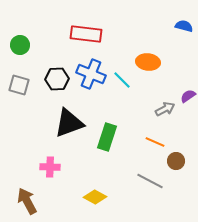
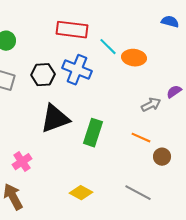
cyan line: (122, 80) -> (108, 47), moved
pink cross: (50, 167) -> (22, 162), moved, turned -36
gray line: (150, 181) -> (138, 193), moved

